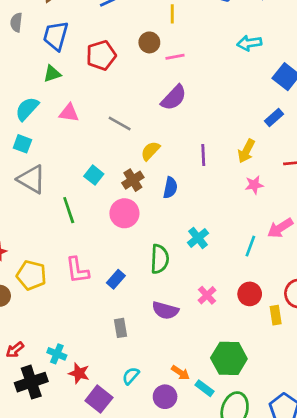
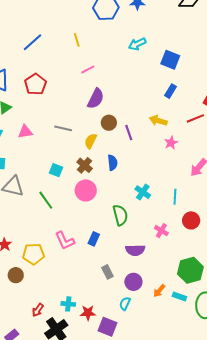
brown circle: (149, 42) -> (109, 123), moved
yellow arrow: (246, 151) -> (158, 121), turned 96
cyan line: (250, 246) -> (175, 197), moved
orange arrow: (180, 373) -> (159, 291), turned 112
purple circle: (165, 397) -> (133, 282), moved

